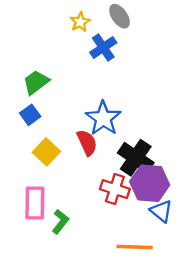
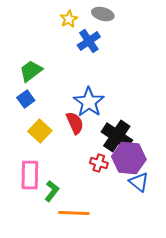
gray ellipse: (120, 16) -> (103, 14), turned -40
red cross: (115, 189) -> (99, 163), size x0.7
orange line: (135, 247) -> (74, 213), moved

